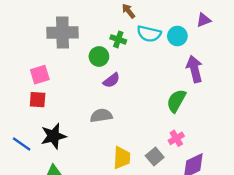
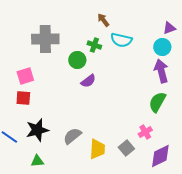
cyan circle: (177, 36) -> (162, 47), moved
green semicircle: (176, 101) -> (157, 102), moved
gray semicircle: (101, 116) -> (72, 136), moved, turned -30

